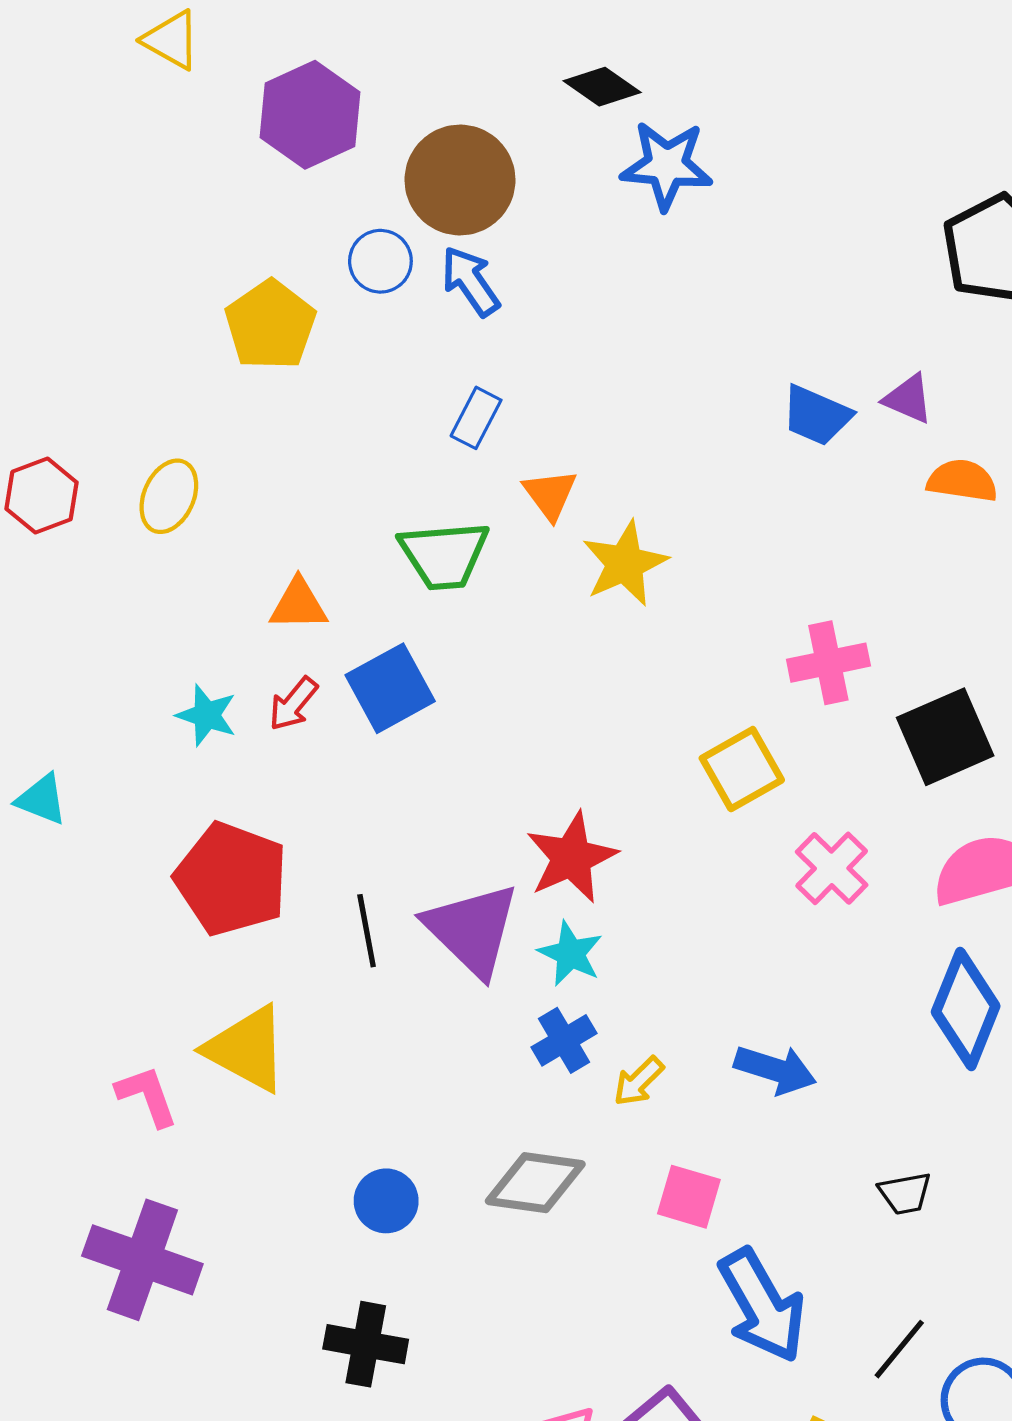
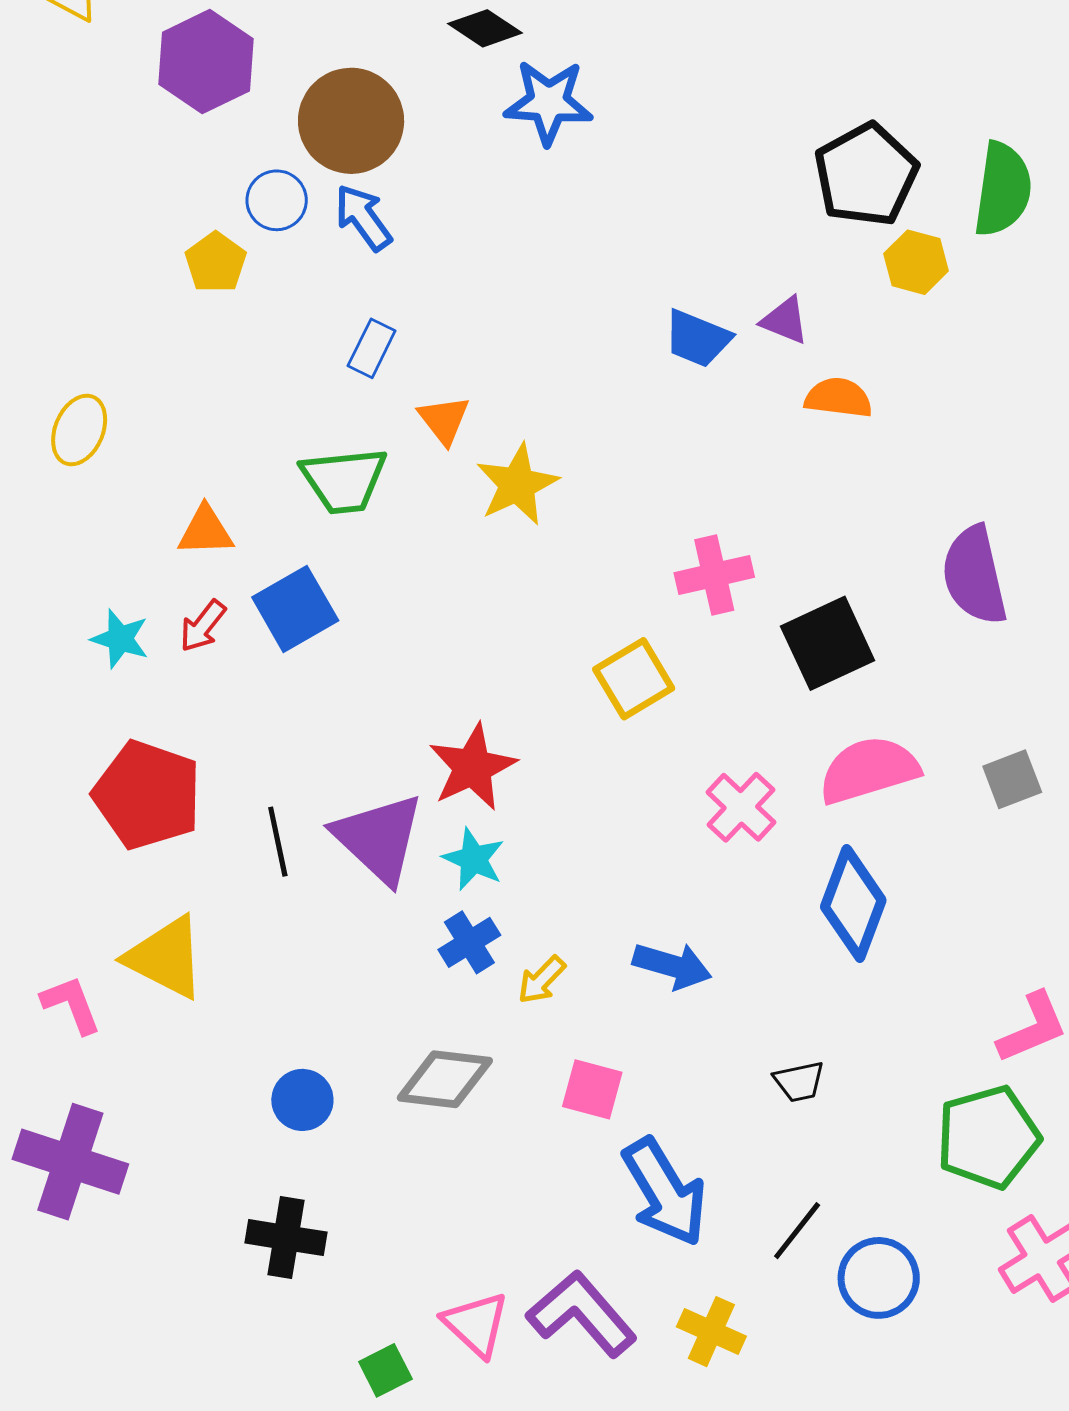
yellow pentagon: (270, 325) -> (216, 262), moved, size x0.7
pink cross: (832, 868) -> (741, 807), moved

